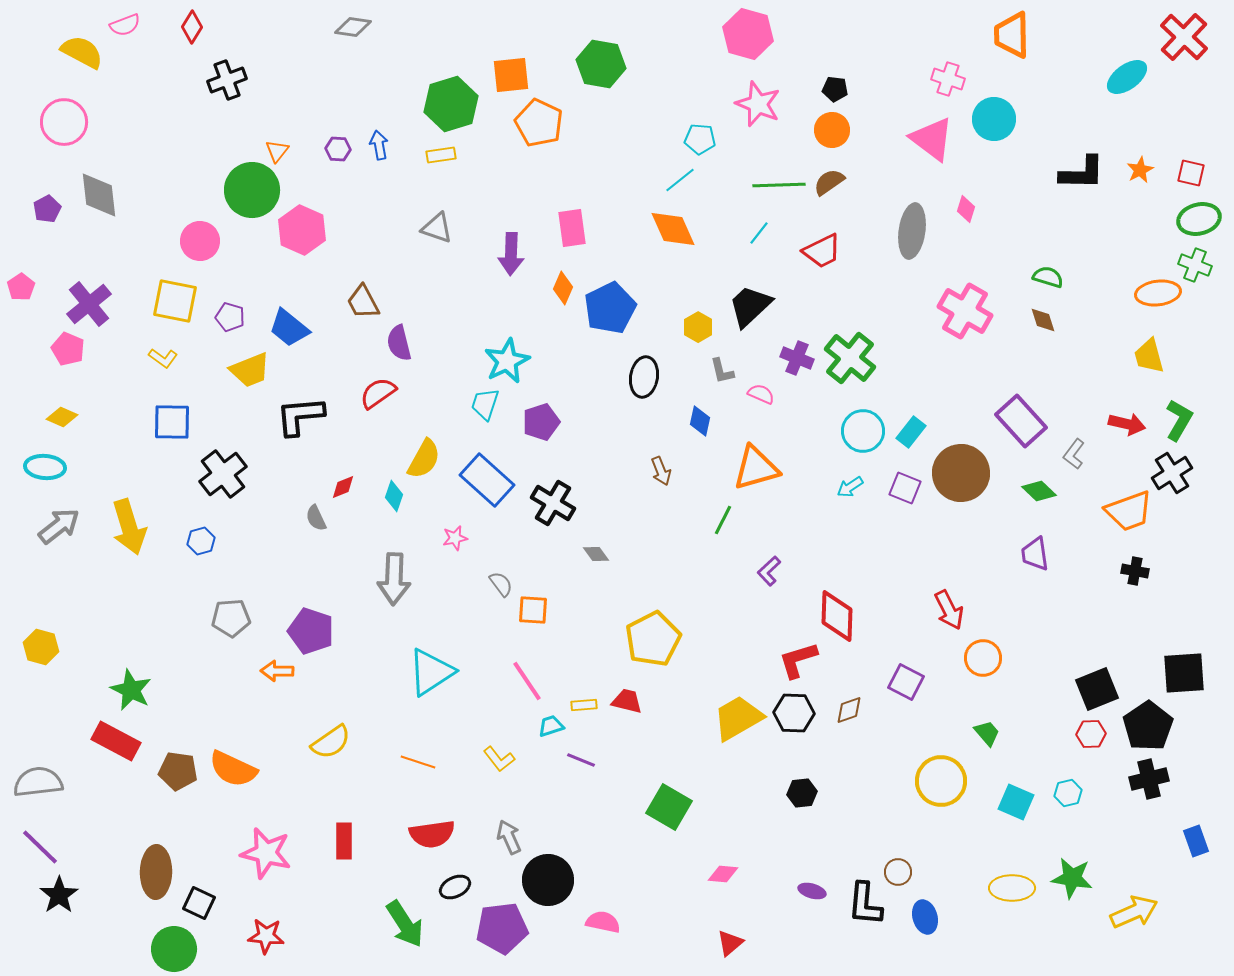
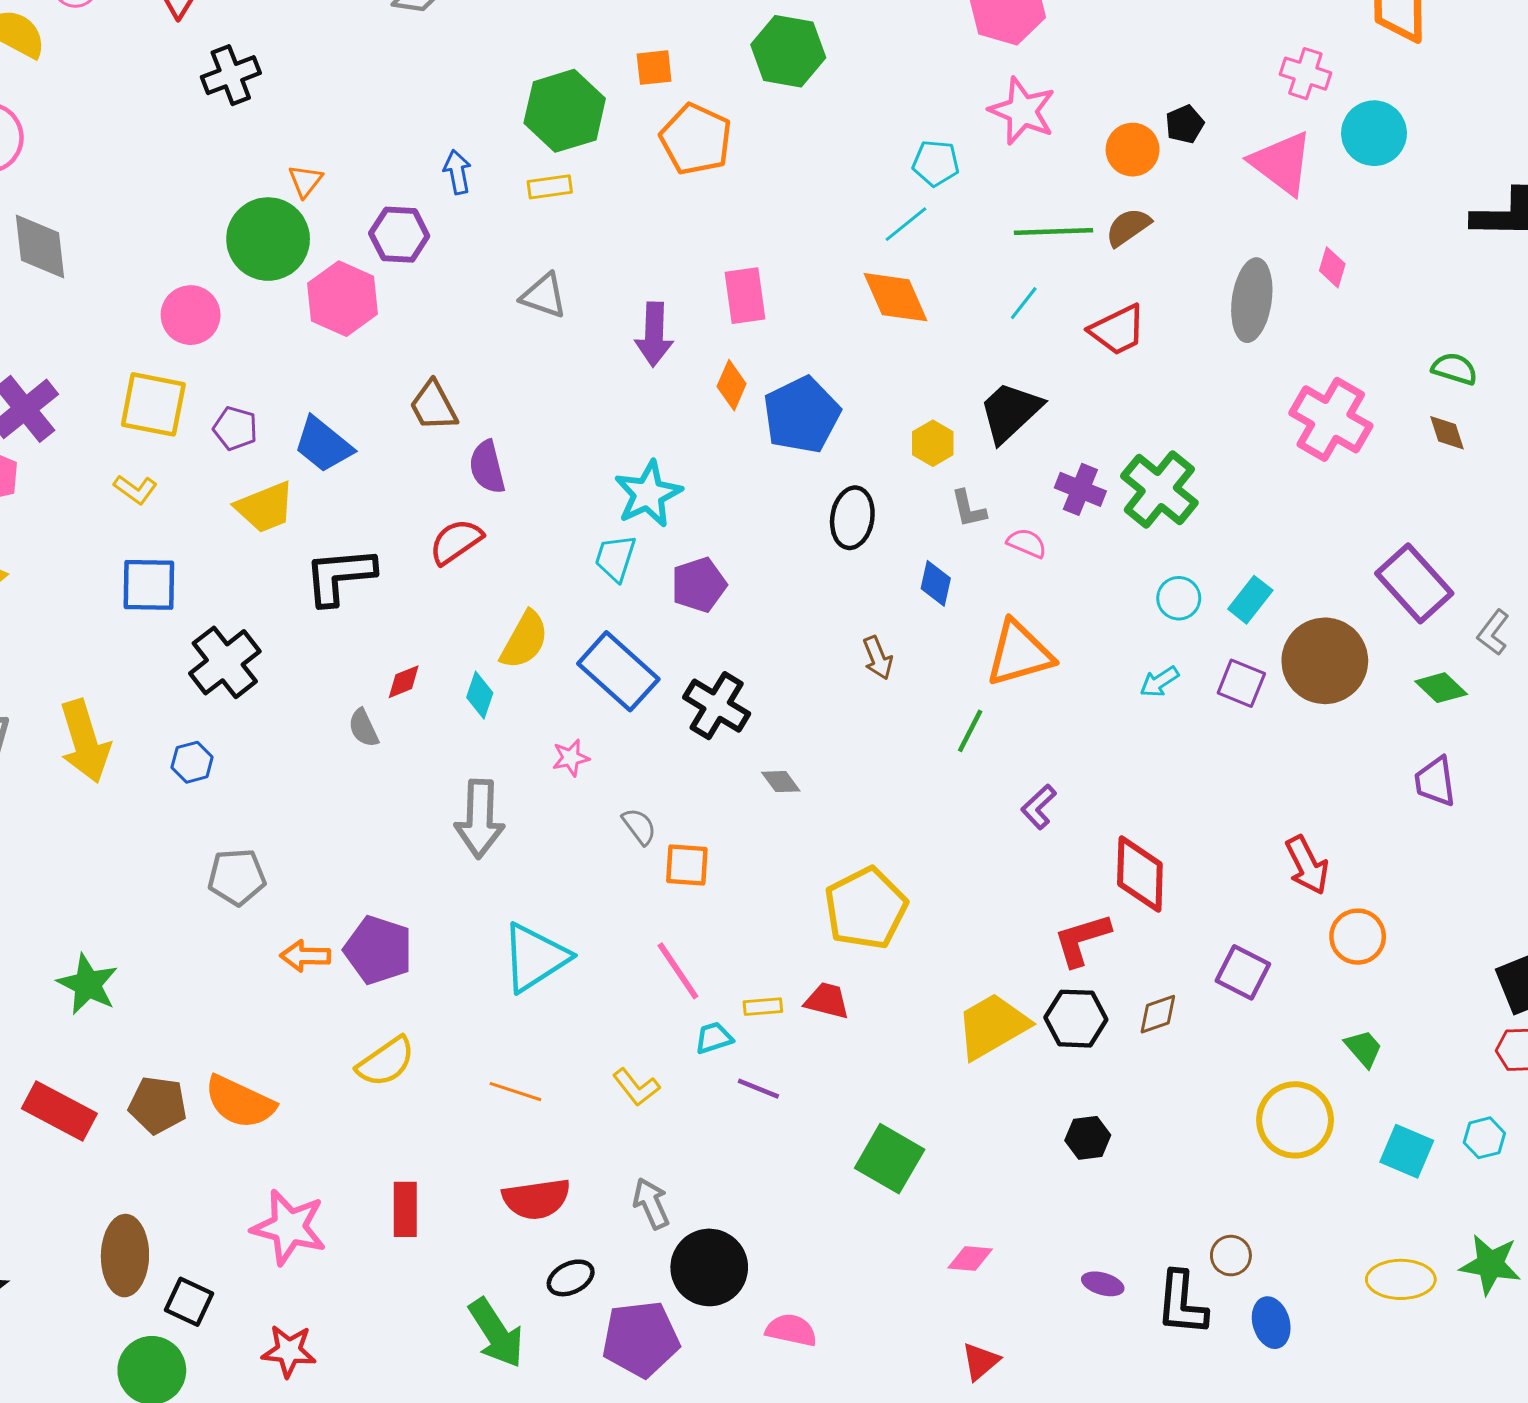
orange square: (511, 75) -> (654, 68), size x0.7
black pentagon: (835, 89) -> (1185, 124), moved, turned -30
purple hexagon: (338, 149) -> (399, 235), moved, size x1.5
cyan circle: (863, 431) -> (1179, 598), size x0.7
purple pentagon: (311, 631) -> (378, 950), moved
red rectangle: (116, 741) -> (59, 1111), moved

